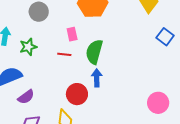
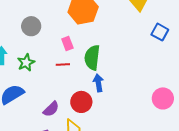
purple semicircle: (26, 97) -> (51, 109), moved

